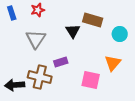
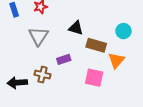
brown rectangle: (93, 20) -> (96, 45), moved
black triangle: (73, 31) -> (76, 28), turned -42
brown cross: (40, 77) -> (43, 75), size x0.7

